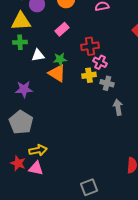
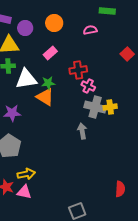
white triangle: (38, 55) -> (26, 79), size x1.6
yellow cross: (89, 75) -> (110, 107), moved
gray cross: (107, 83) -> (95, 107), size x1.5
gray arrow: (118, 107) -> (82, 131), moved

